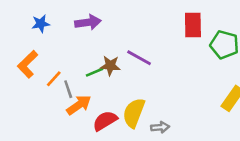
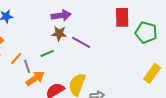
purple arrow: (88, 22) -> (61, 15), moved
brown star: (110, 66) -> (59, 33), moved

